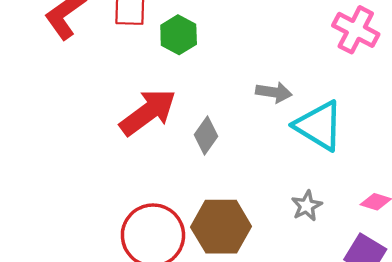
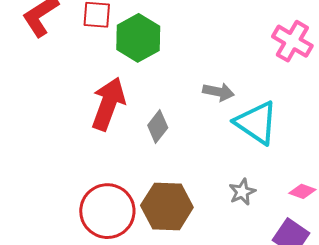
green hexagon: (179, 35) -> (138, 38), size x1.4
red arrow: (148, 112) -> (108, 104), turned -36

